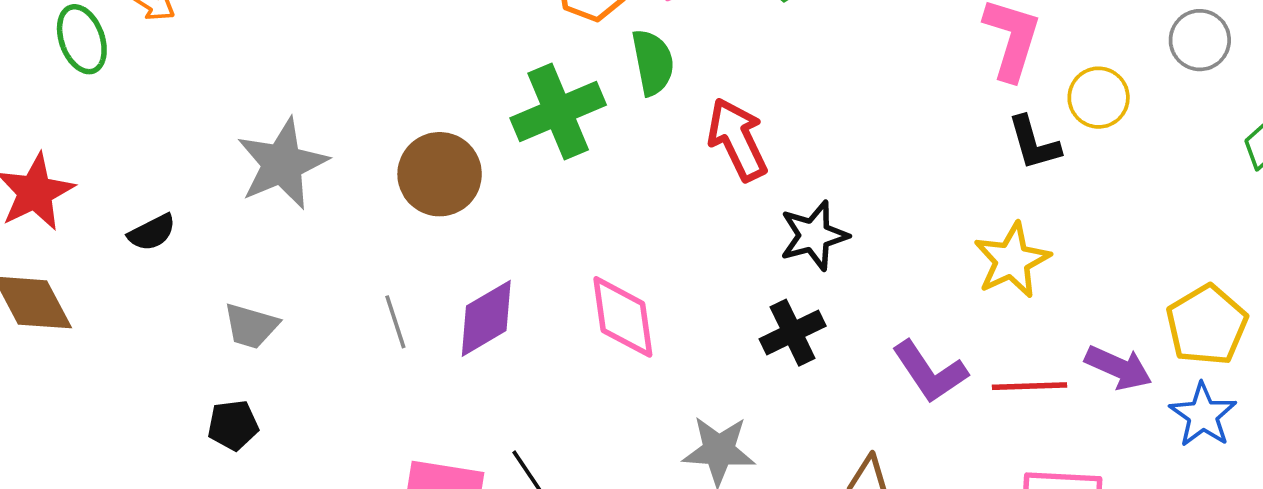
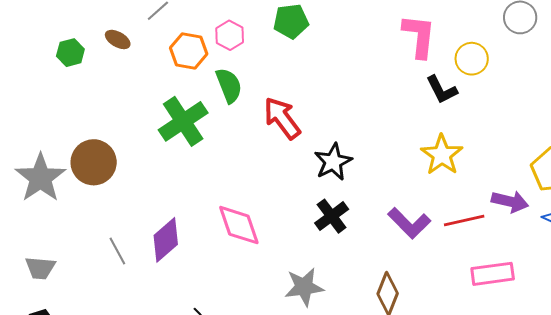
brown circle: (440, 174) -> (94, 162), moved

